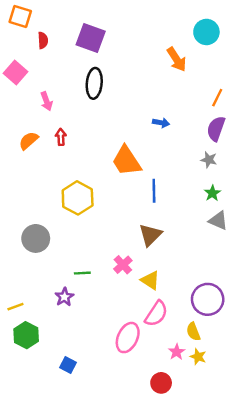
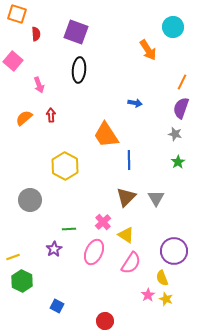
gray triangle: (218, 221) -> (156, 198), moved, turned 36
pink ellipse: (128, 338) -> (94, 252), moved
red circle: (161, 383) -> (105, 321), moved

